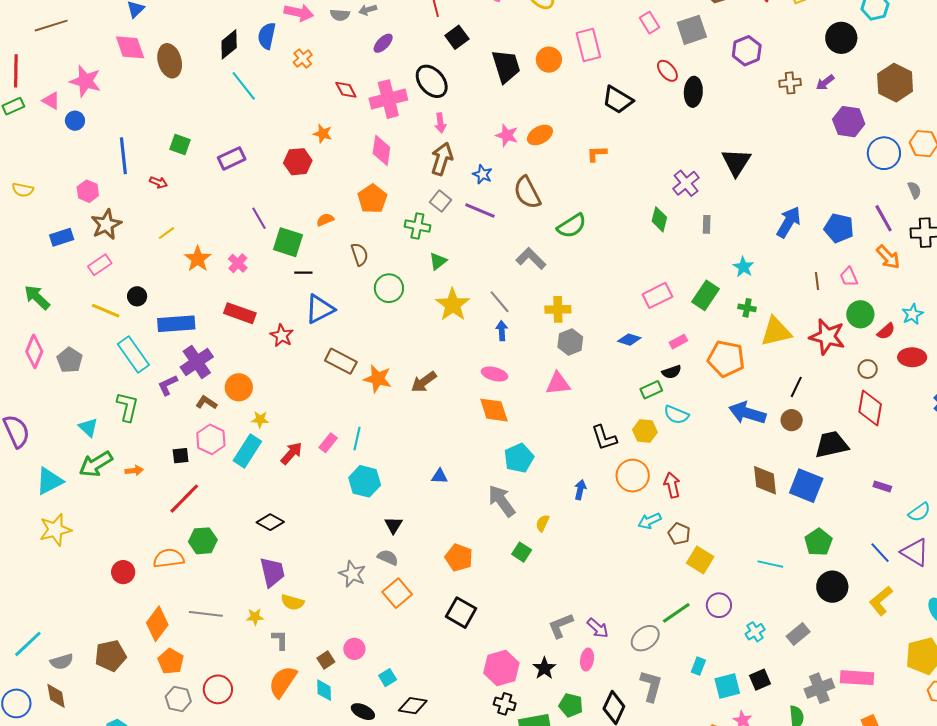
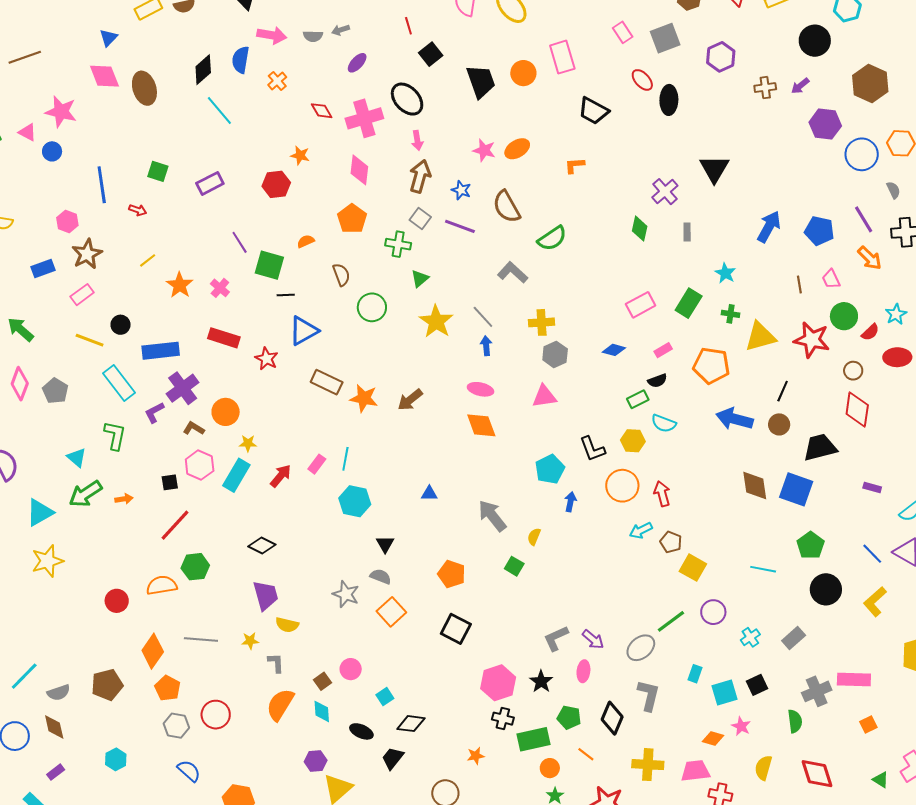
cyan pentagon: (519, 458) -> (550, 469), moved

